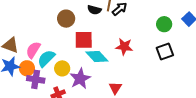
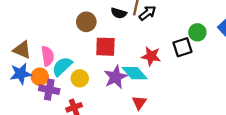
pink semicircle: (33, 50) -> (48, 56), turned 138
black square: (165, 51) -> (182, 47), moved
cyan diamond: (97, 56) -> (135, 73), moved
purple star: (80, 79) -> (116, 77), moved

